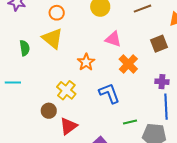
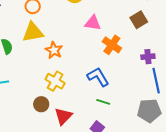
yellow triangle: (52, 38) -> (33, 32), turned -40
orange star: (86, 62) -> (54, 50), moved
green line: (130, 122) -> (103, 102), moved, turned 40

